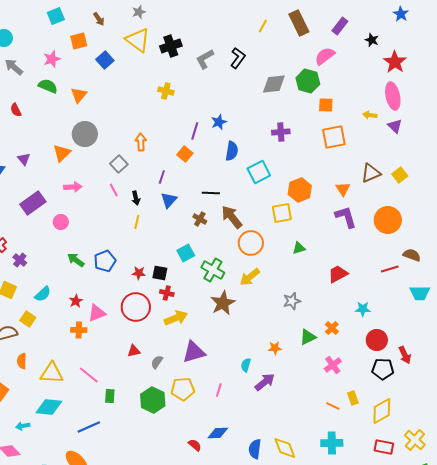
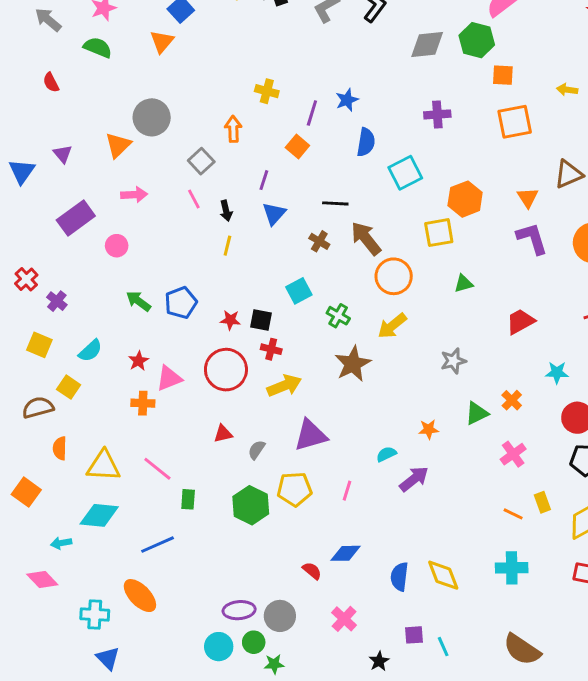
yellow cross: (166, 91) -> (267, 91), moved
orange triangle: (79, 95) -> (162, 42), moved
green cross: (213, 270) -> (338, 316), size x0.7
cyan semicircle: (246, 365) -> (386, 454), turned 48

